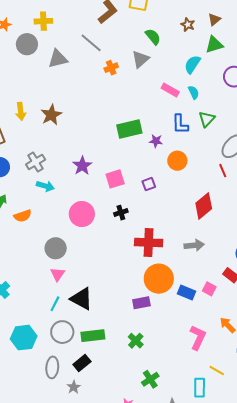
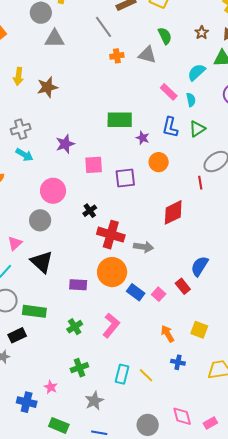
gray triangle: (58, 59) -> (55, 39), moved
gray triangle: (140, 59) -> (147, 55), turned 42
purple square: (149, 184) -> (125, 178), size x1.5
black cross: (121, 213) -> (90, 211), moved, turned -32
gray arrow: (194, 245) -> (144, 247), moved
gray circle: (56, 248) -> (40, 220), moved
black triangle: (82, 299) -> (42, 262), moved
purple rectangle: (141, 303) -> (78, 285), moved
pink L-shape: (198, 338) -> (111, 325), moved
cyan rectangle: (200, 388) -> (122, 374), moved

